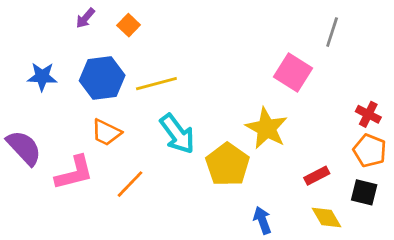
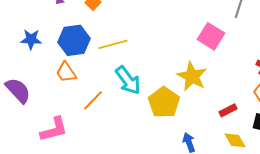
orange trapezoid: (106, 132) -> (66, 72), moved, turned 30
pink L-shape: (74, 173) -> (54, 129), moved
orange line: (130, 184) -> (93, 100), moved

